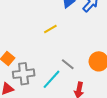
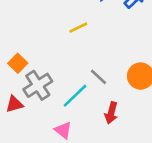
gray cross: (24, 74) -> (38, 85), turned -30

